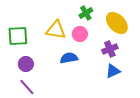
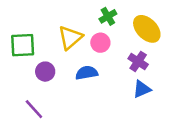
yellow triangle: (56, 30) -> (70, 38), turned -50
purple cross: (110, 49) -> (138, 62), turned -35
purple circle: (26, 64) -> (45, 72), moved

